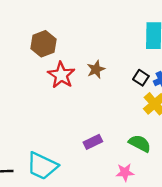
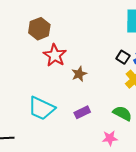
brown star: (96, 69) -> (79, 74), moved
cyan trapezoid: (42, 166) -> (41, 108), moved

